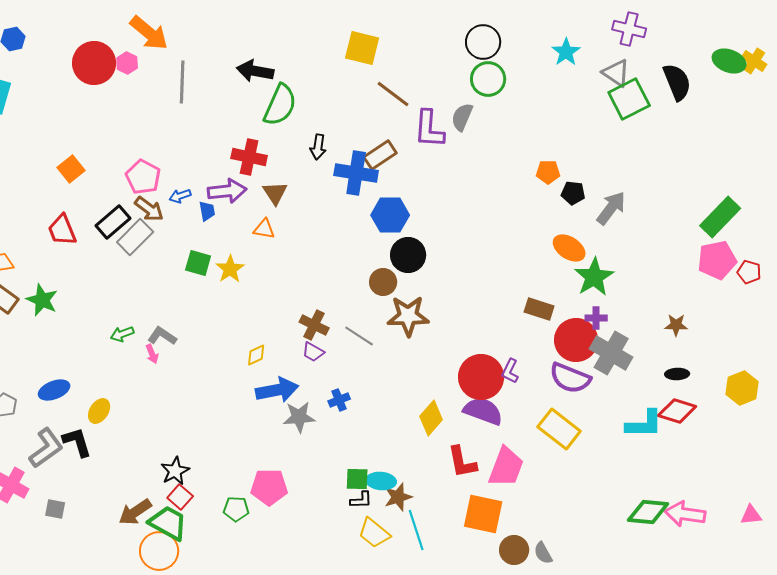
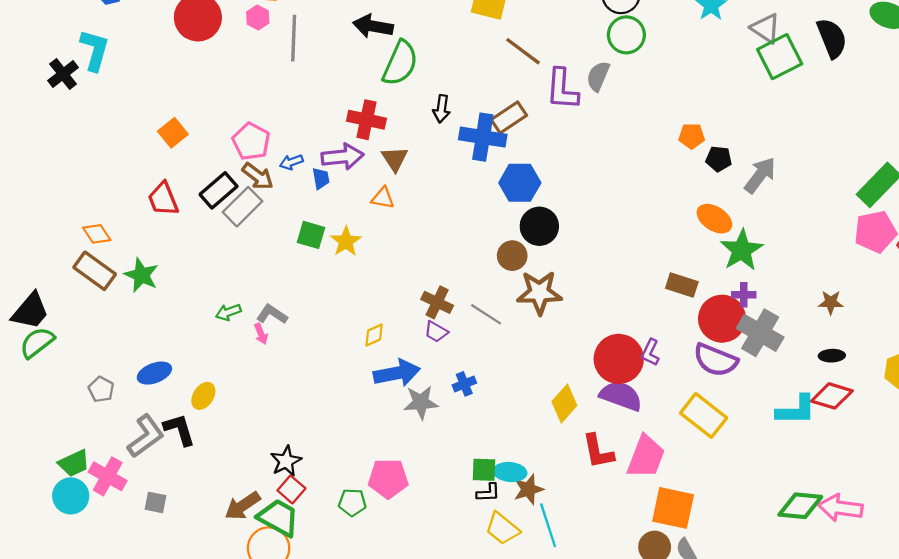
pink hexagon: (127, 63) -> (258, 17), moved
orange square: (483, 514) -> (673, 508), moved

